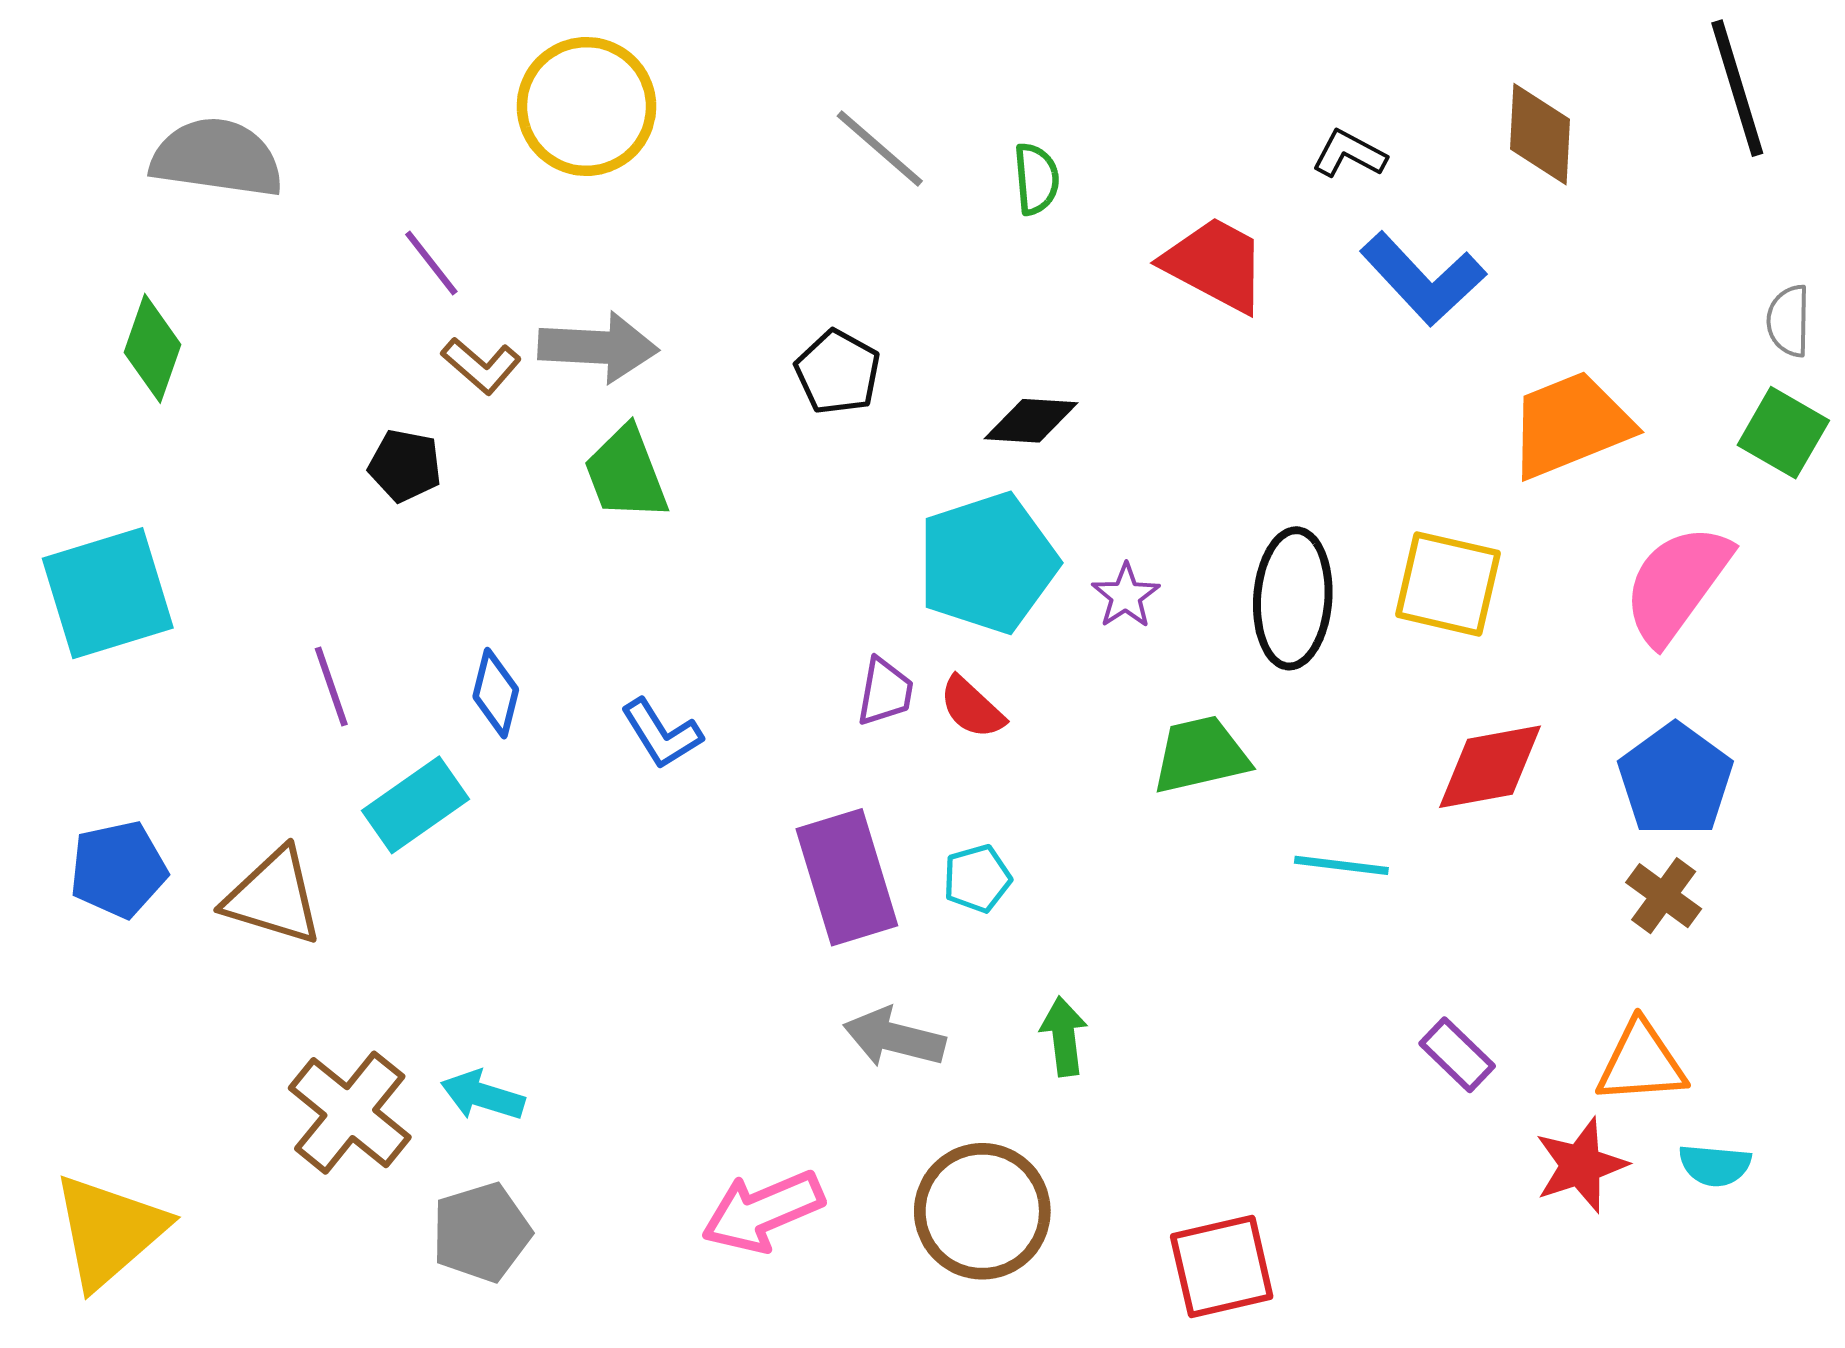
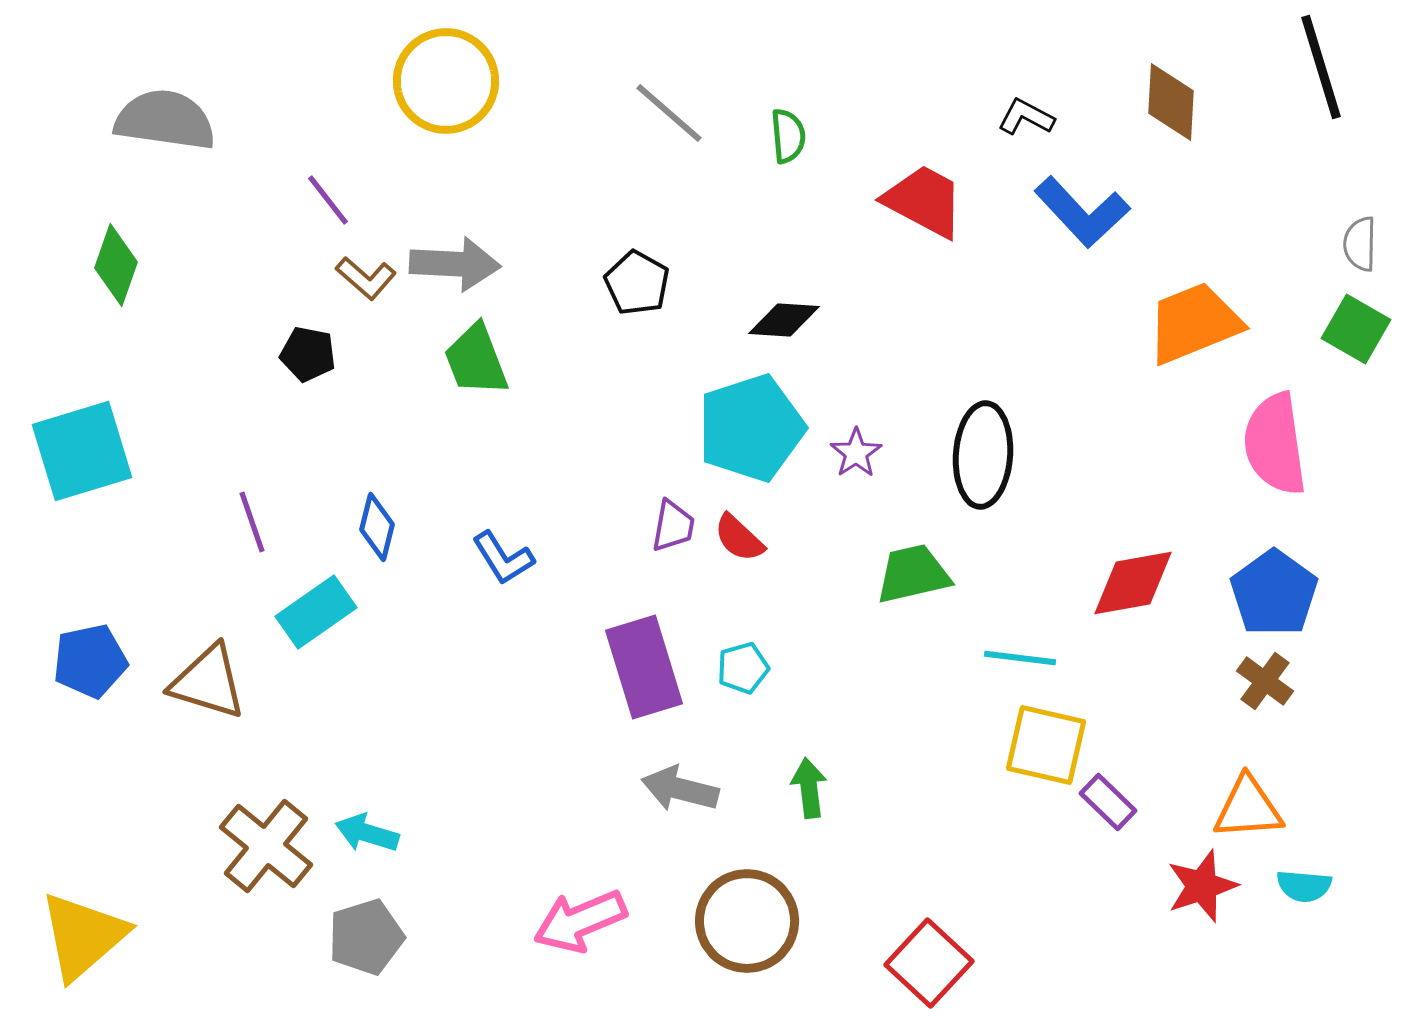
yellow square: (1448, 584) -> (1046, 745), moved
pink semicircle: (1677, 584) -> (1275, 444), turned -44
red square: (1222, 1266) -> (929, 963), turned -34

